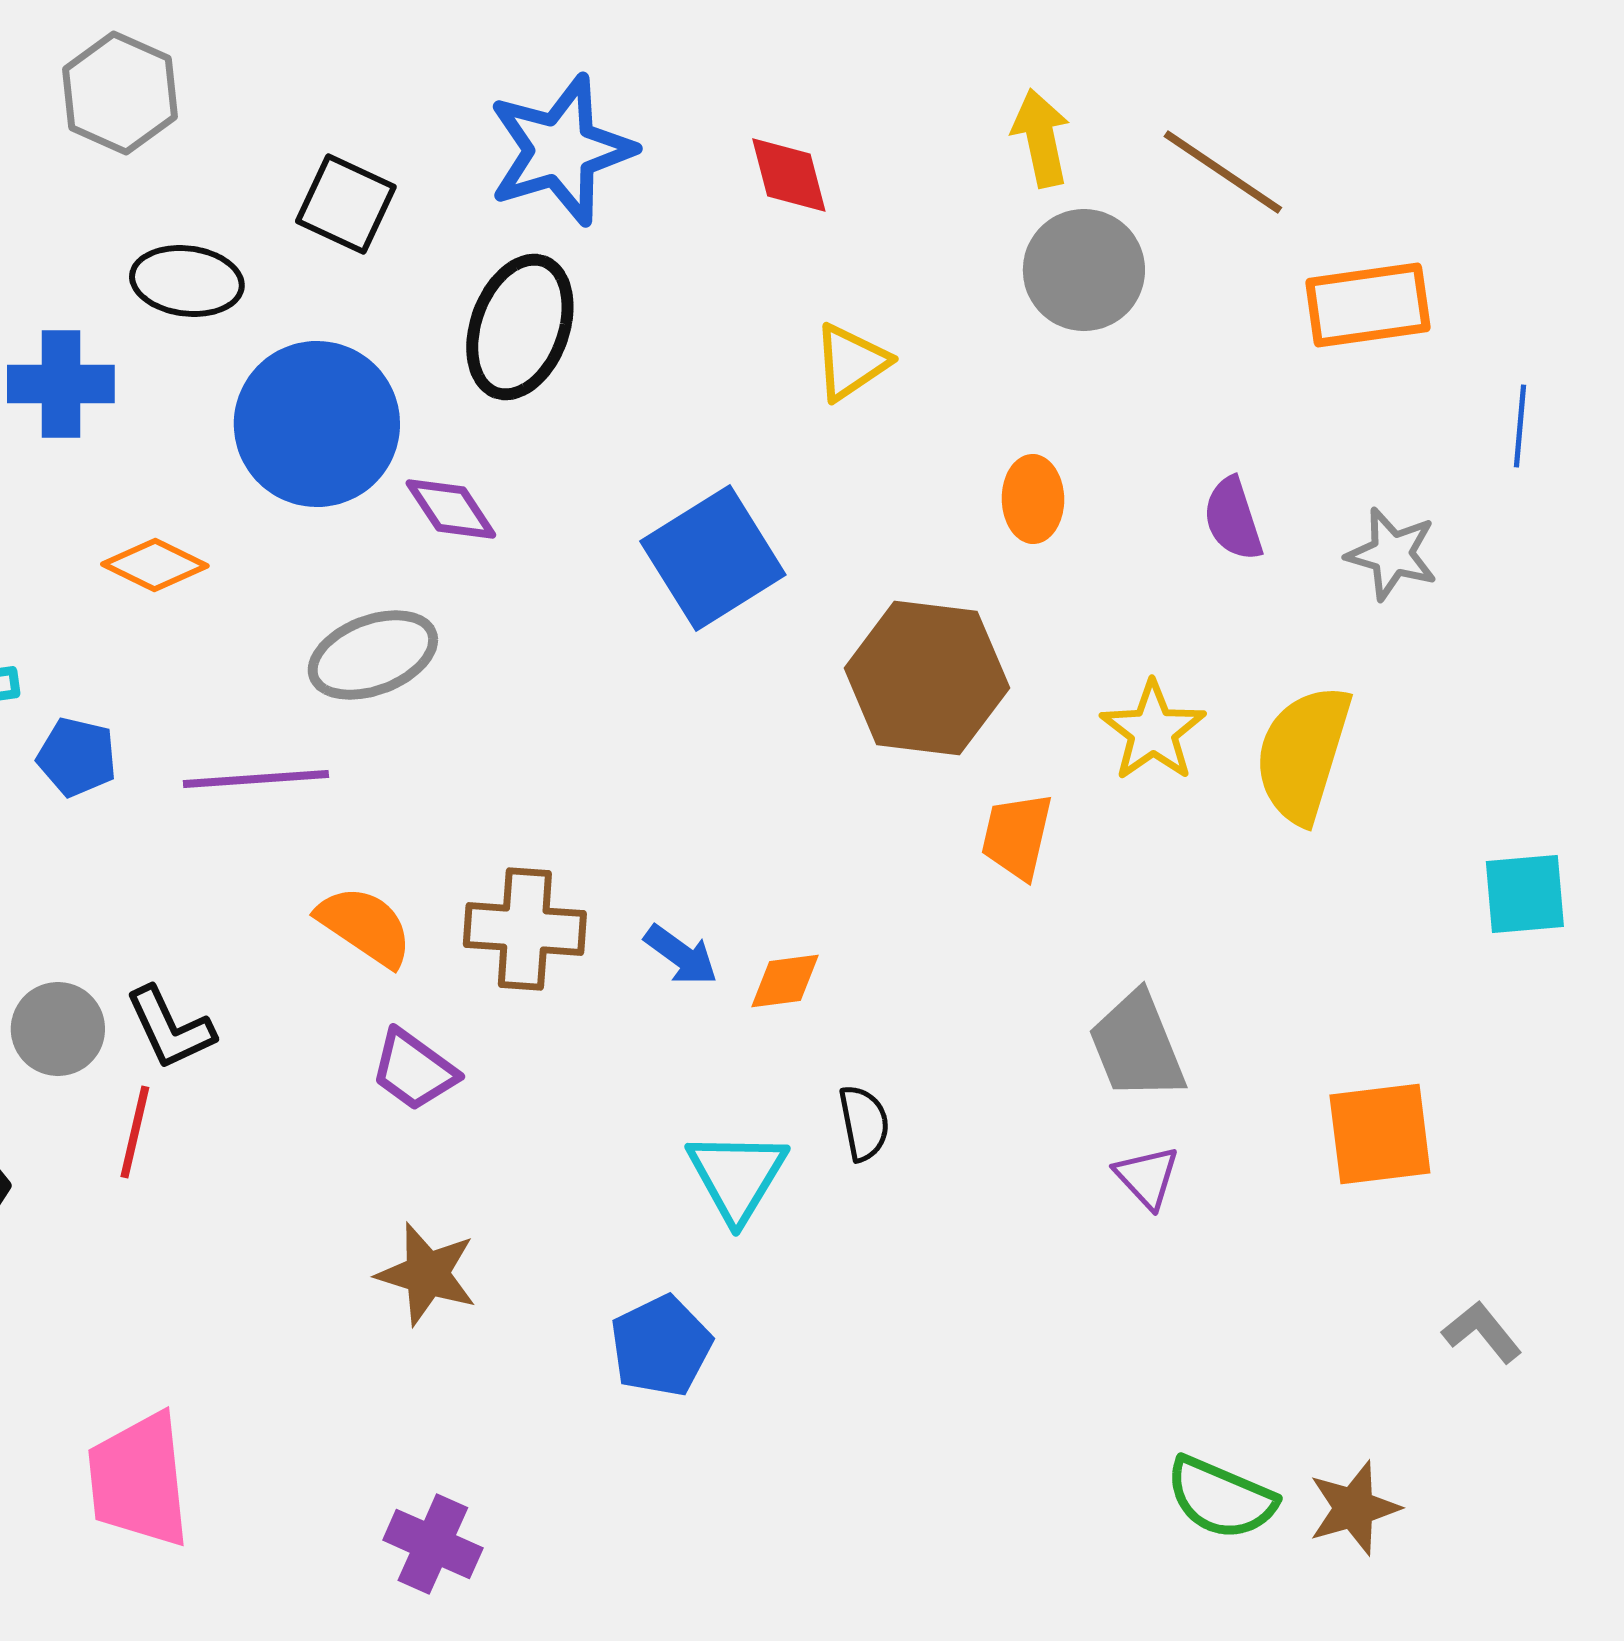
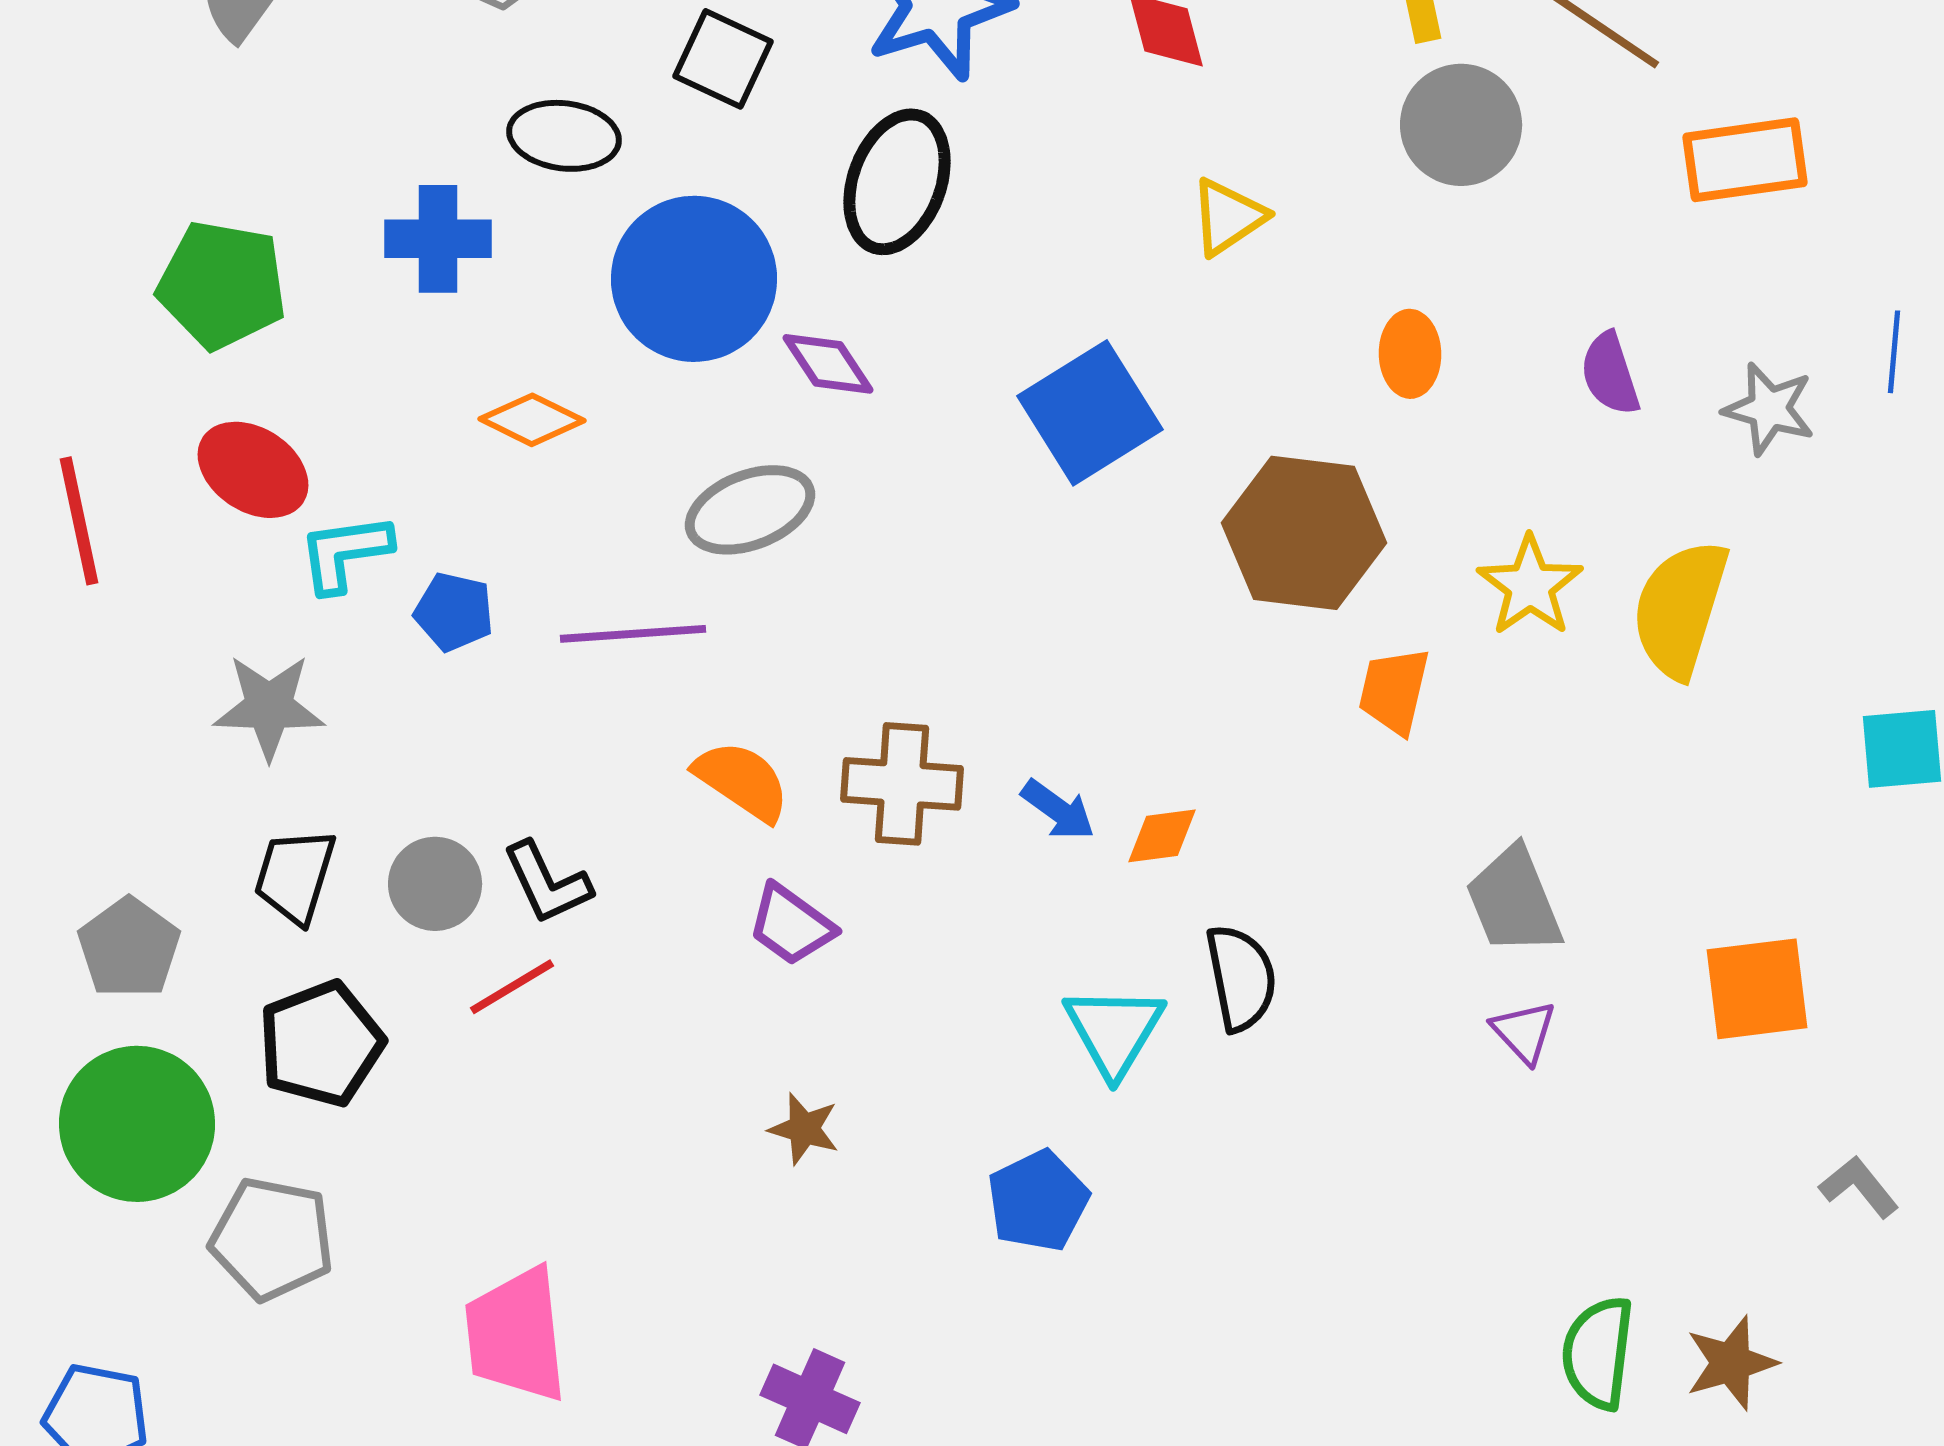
blue line: (1520, 426) -> (1894, 352), moved
black semicircle: (864, 1123) -> (1241, 978), size x1.4
red line: (135, 1132) -> (512, 987), turned 46
brown star: (427, 1274) -> (804, 1129), size x0.7
green semicircle: (1221, 1498) -> (1598, 1353), turned 74

